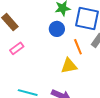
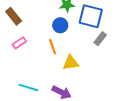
orange line: (78, 47) -> (53, 47), moved

